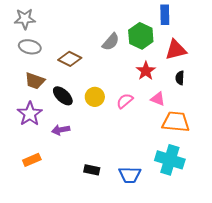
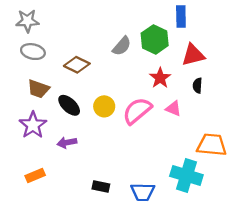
pink semicircle: (125, 101) -> (137, 111), size x1.6
orange trapezoid: (176, 122) -> (212, 145), moved

